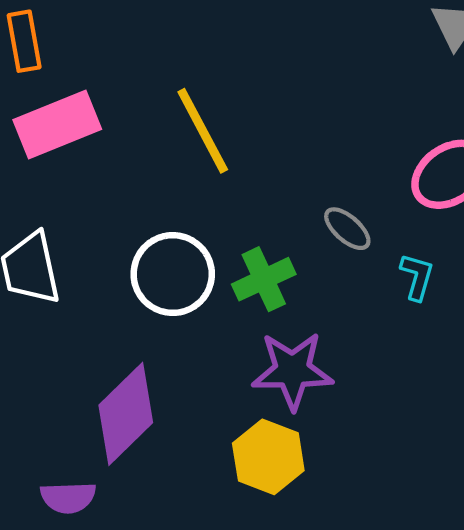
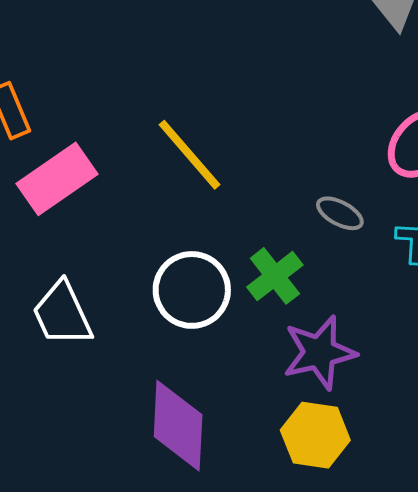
purple diamond: (126, 414) -> (178, 426), turned -30

